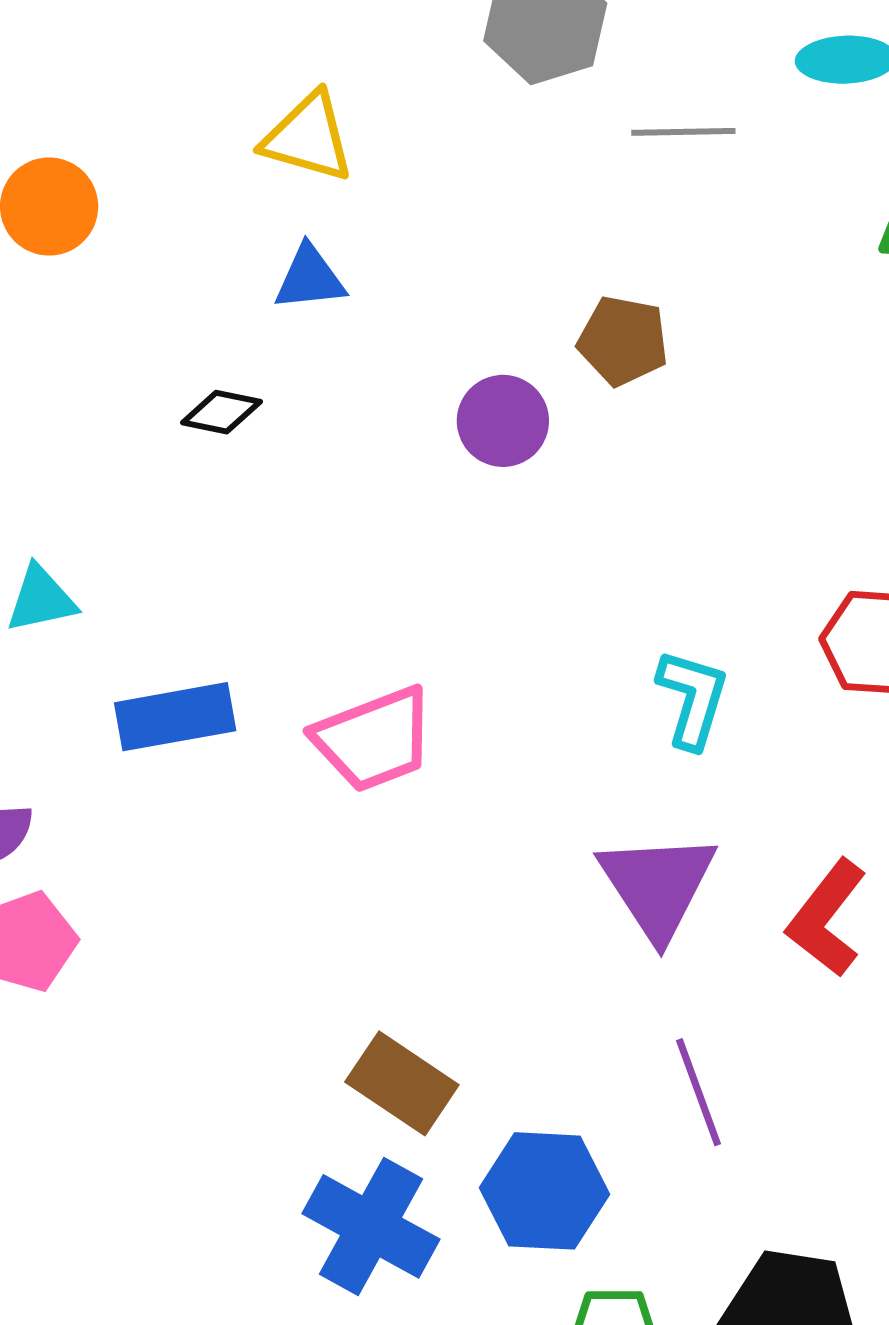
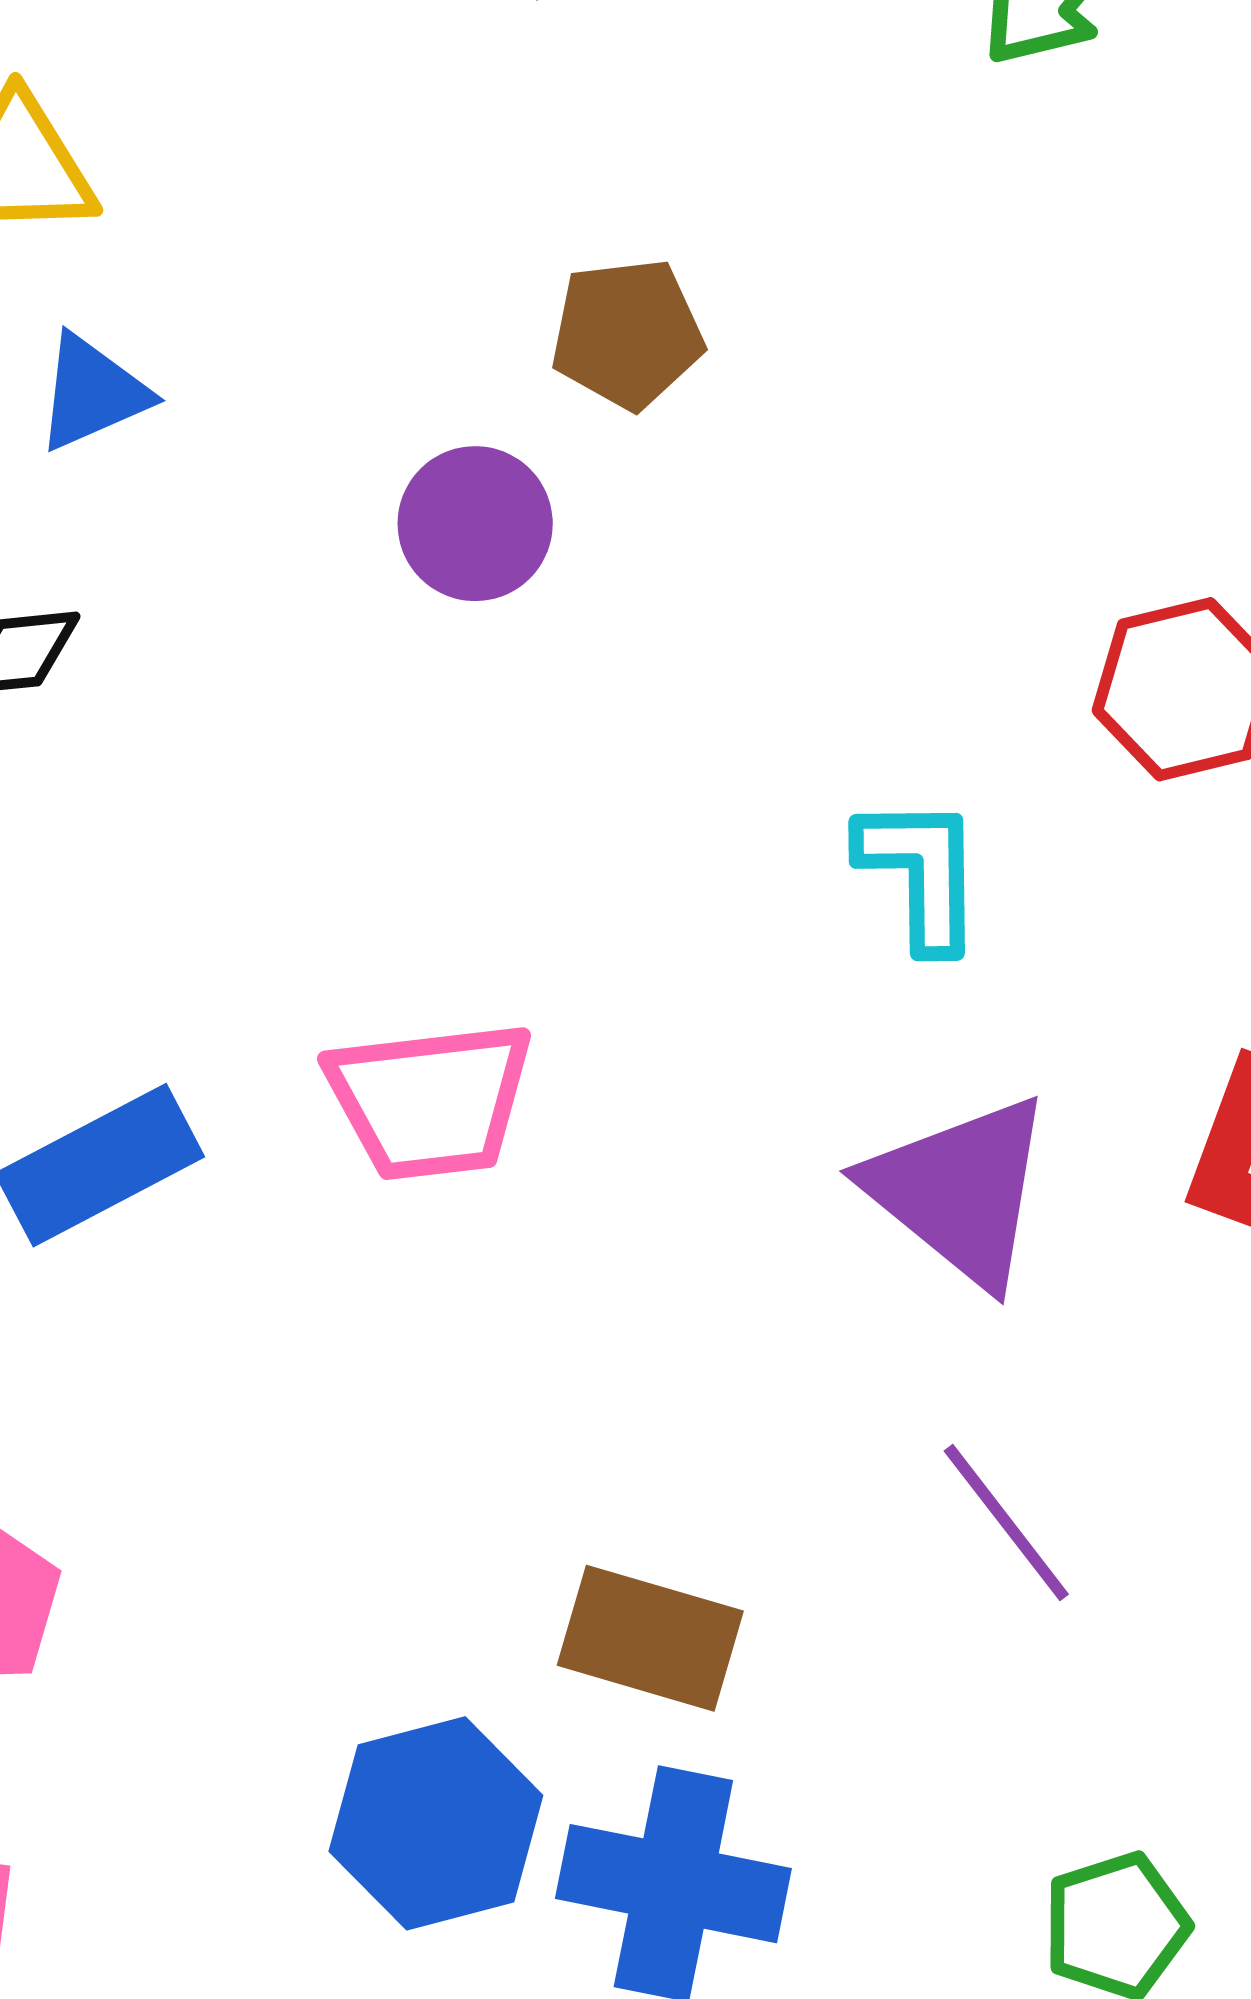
pink trapezoid: (374, 739) -> (430, 1100), turned 32
purple line: (699, 1092) -> (1006, 1523), moved
blue hexagon: (544, 1191) -> (436, 1823), moved

